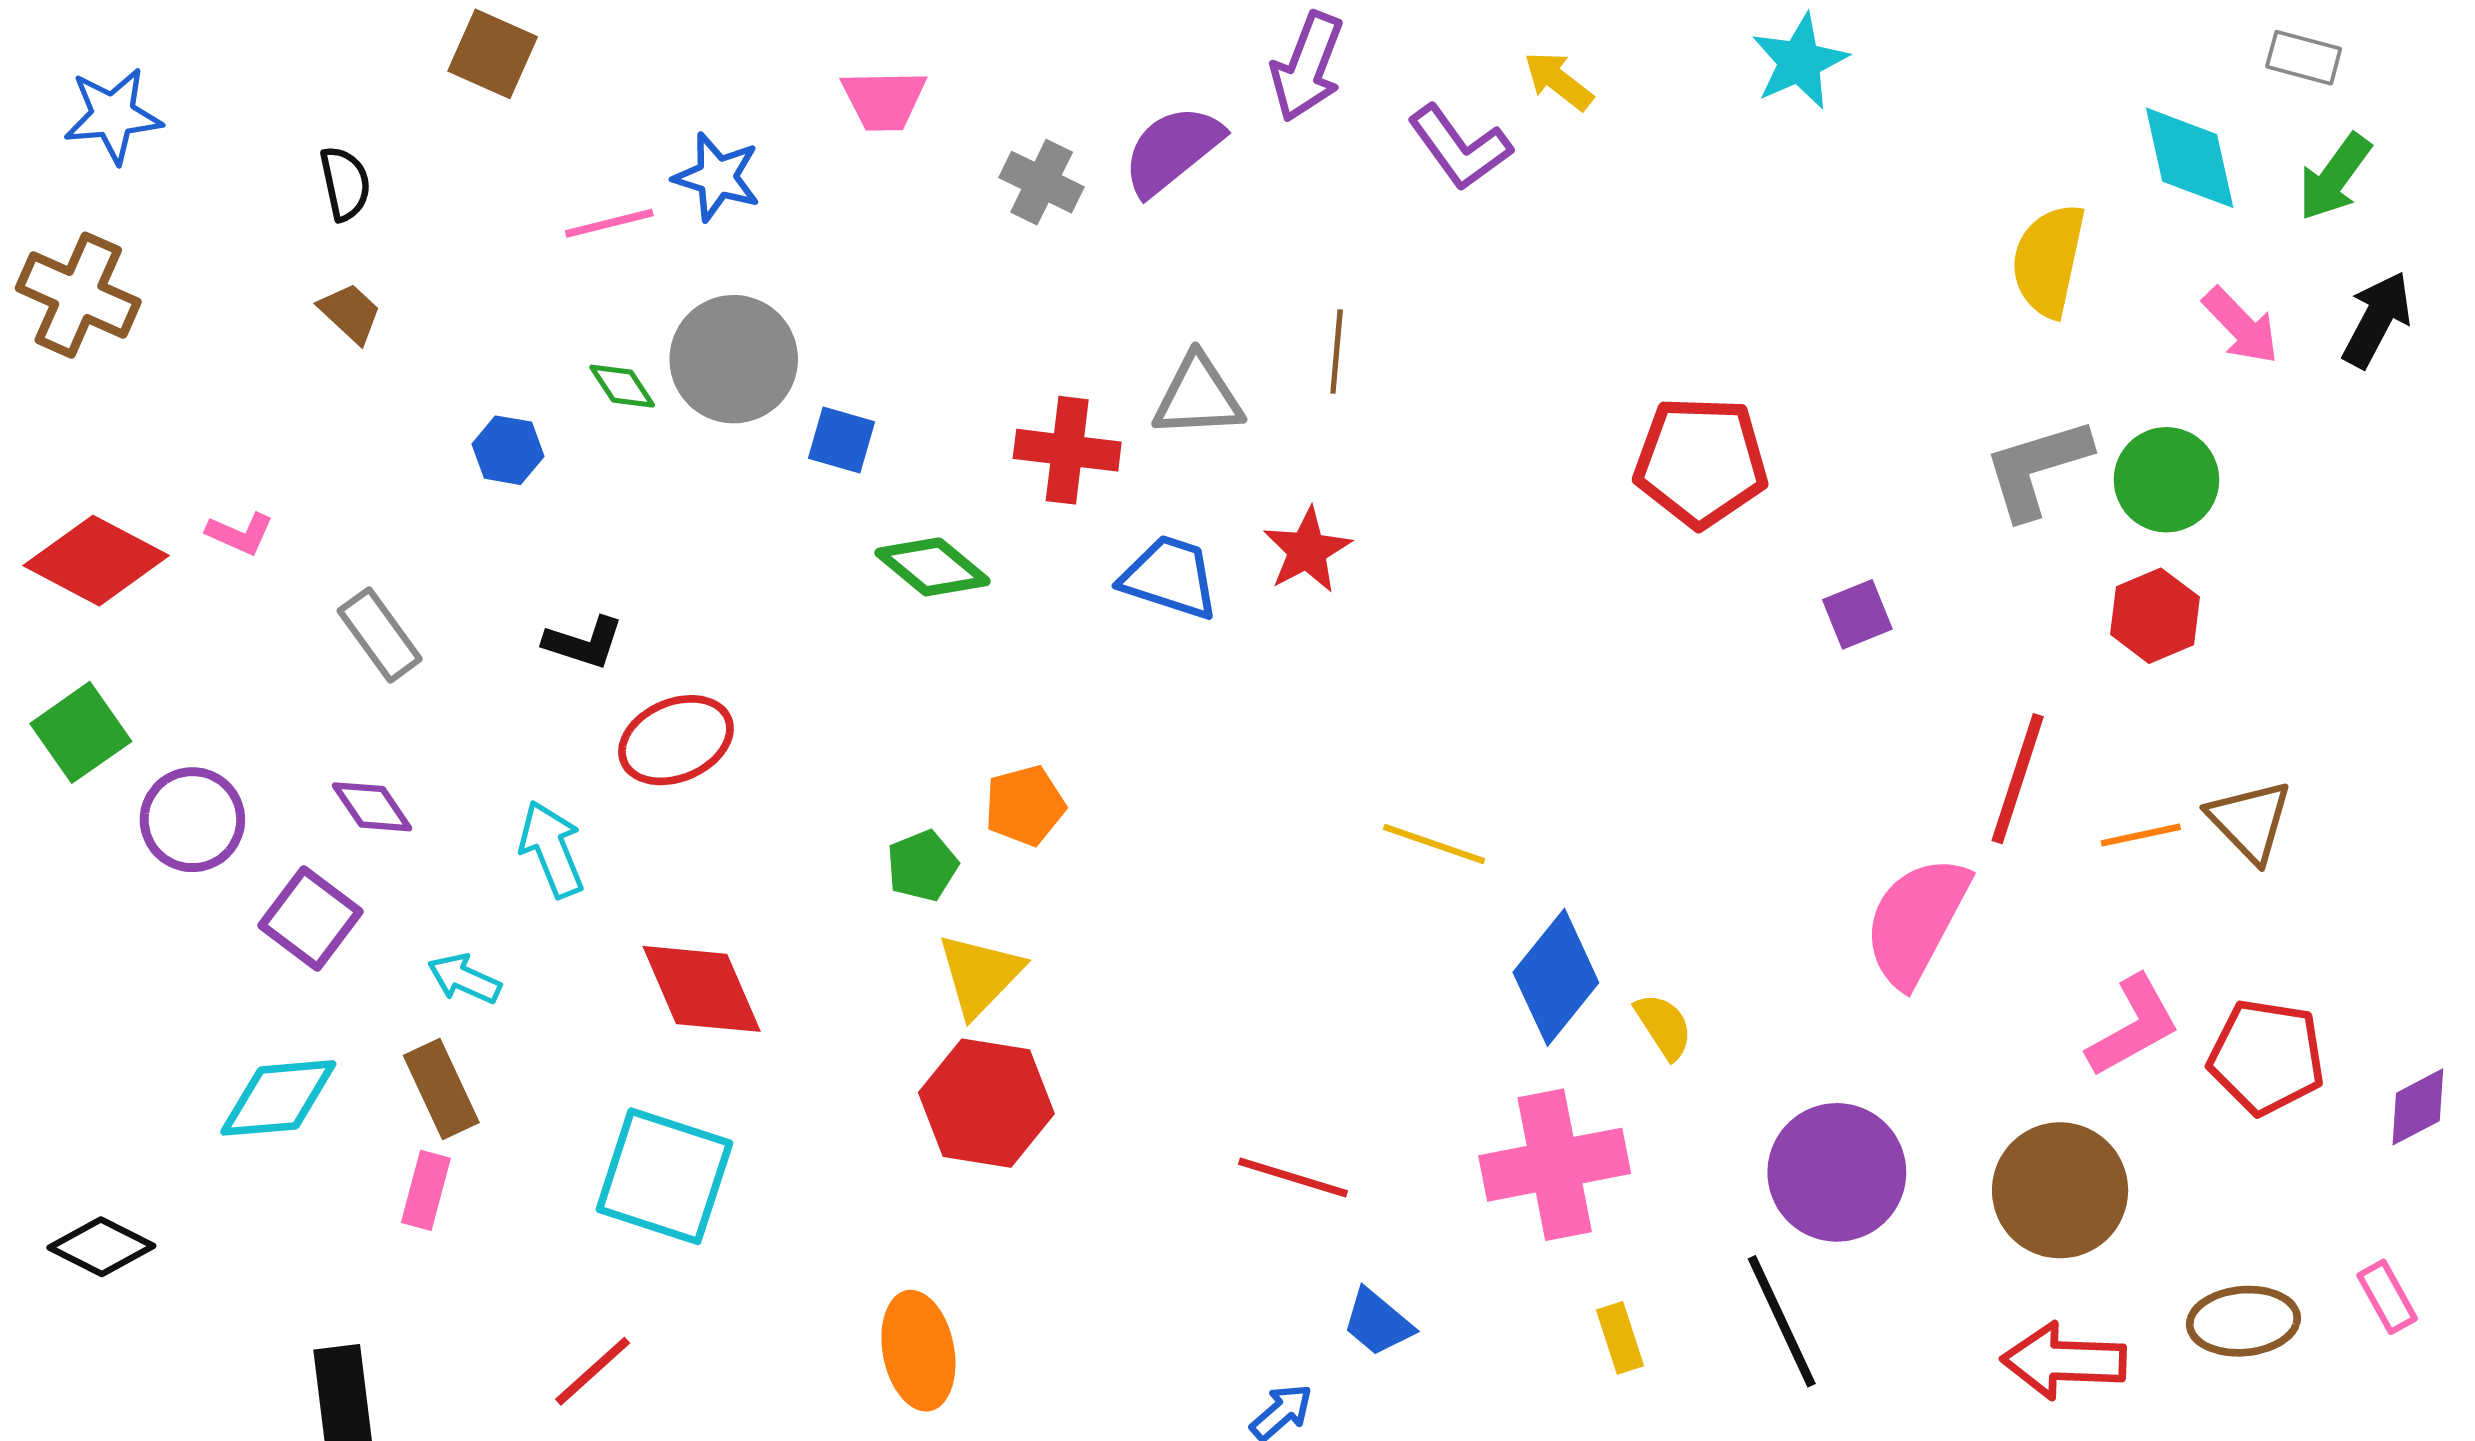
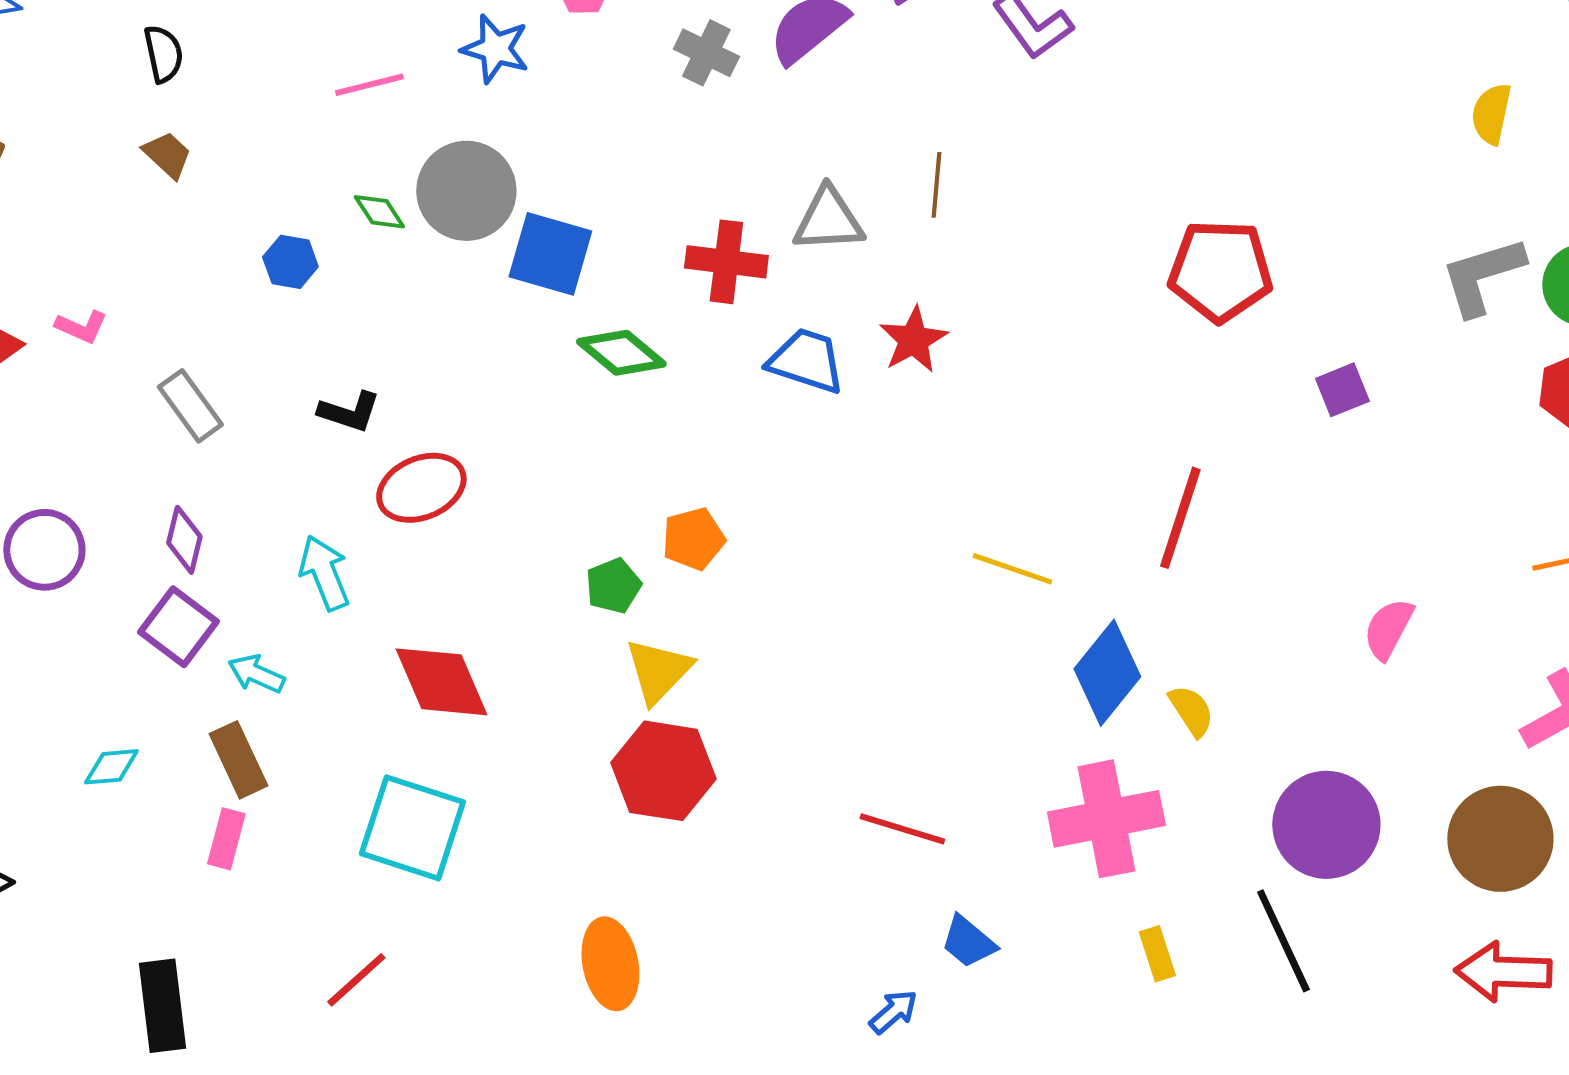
blue star: (717, 177) -> (495, 49), moved
yellow semicircle: (2048, 260) -> (1491, 114), size x0.7
blue square: (841, 440) -> (550, 254), size x1.6
red line: (2018, 779) -> (1180, 518), moved
purple diamond: (372, 807) -> (184, 540), turned 48
purple square: (310, 918) -> (178, 627), moved
pink semicircle: (1916, 921) -> (1388, 629), size x0.6
cyan diamond: (278, 1098) -> (111, 767), size x0.6

